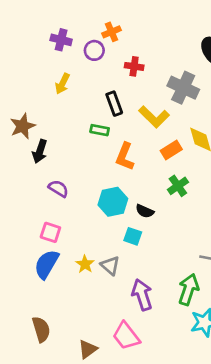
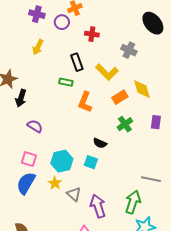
gray cross: (183, 88) -> (129, 50), size x0.7
cyan hexagon: (113, 202) -> (62, 161), moved
gray triangle: (110, 266) -> (74, 194), moved

